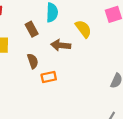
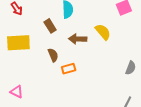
yellow semicircle: (83, 29) -> (103, 32), moved

